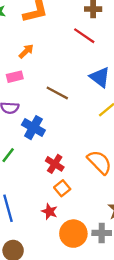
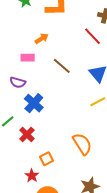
brown line: (57, 93) -> (62, 66), moved
red cross: (55, 164) -> (27, 134), moved

